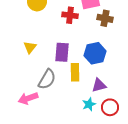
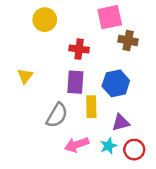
red cross: (70, 15) -> (79, 49), moved
yellow triangle: (30, 47) -> (25, 76), moved
pink arrow: (28, 98) -> (77, 145), moved

